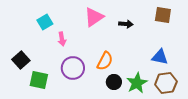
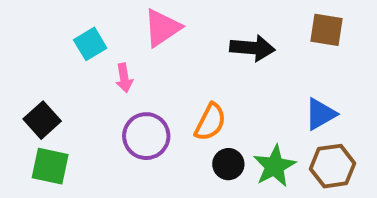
pink triangle: (94, 17) -> (162, 28), moved
black arrow: (126, 24) -> (252, 48), size x1.5
blue triangle: (160, 57) -> (321, 114), turned -42
green square: (39, 80) -> (50, 166), moved

